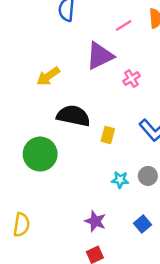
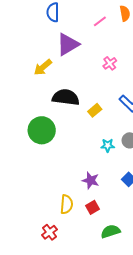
purple triangle: (100, 56) -> (68, 44), moved
yellow rectangle: (108, 135) -> (95, 110), turned 40
yellow semicircle: (21, 225) -> (67, 204), moved

